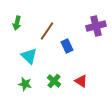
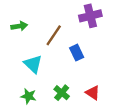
green arrow: (17, 23) -> (19, 26), turned -112
purple cross: (96, 26) -> (90, 16), moved

